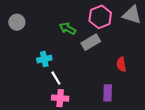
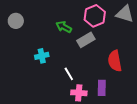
red semicircle: (121, 64) -> (115, 61), size x1.5
white line: (56, 78) -> (69, 74), moved
pink cross: (60, 98) -> (79, 93), moved

